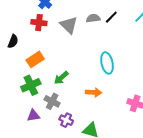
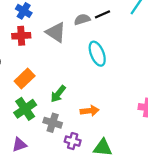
black line: (111, 17) -> (102, 14), turned 32
cyan ellipse: (107, 63) -> (97, 54), moved
orange arrow: (94, 92) -> (90, 111), moved
purple triangle: (33, 115) -> (19, 145), moved

